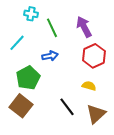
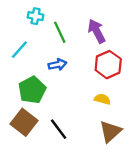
black line: (67, 107) -> (59, 129), moved

